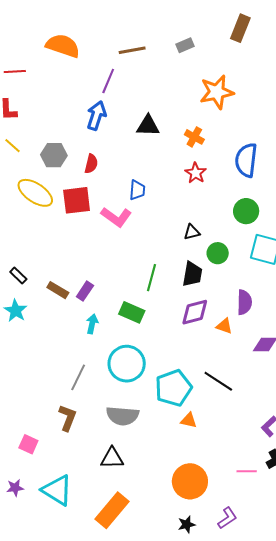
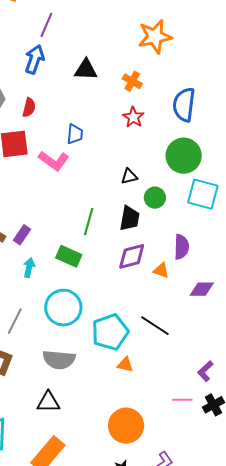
green circle: (246, 211) -> (184, 156), size x1.4
pink line: (247, 471) -> (182, 400), moved

